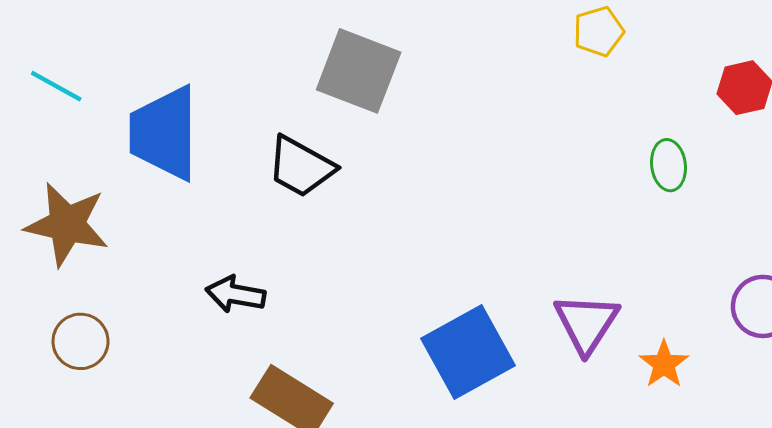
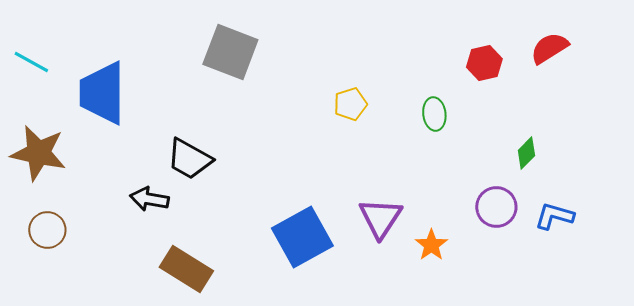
yellow pentagon: (599, 31) -> (350, 104), moved
black trapezoid: (301, 167) -> (189, 159), moved

